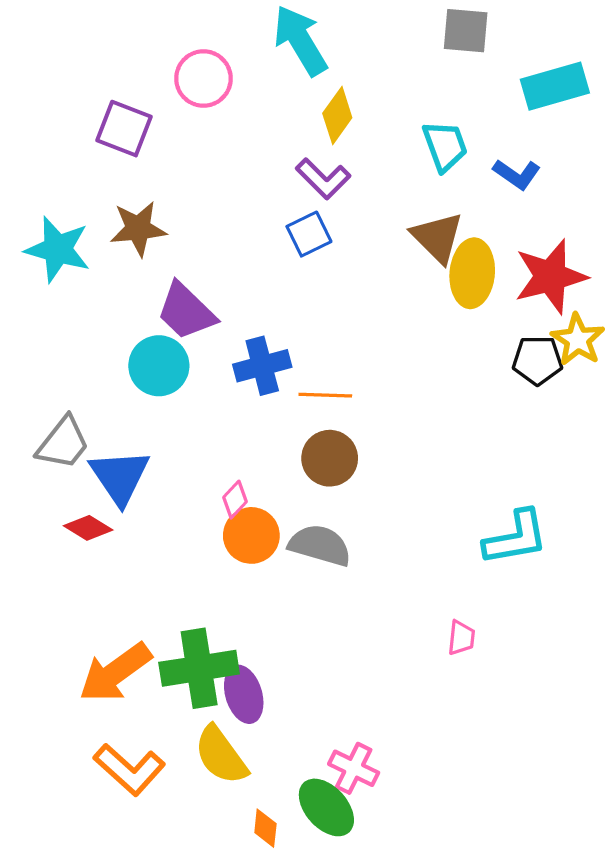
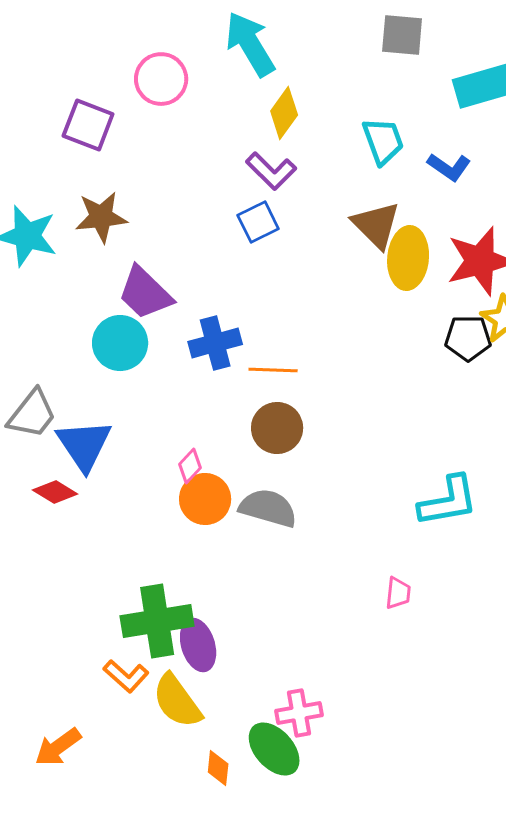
orange arrow: (115, 673) -> (58, 747), moved, size x0.7
pink cross: (354, 768) -> (299, 713), turned -36
orange L-shape: (129, 769) -> (126, 676), moved, size x0.7

